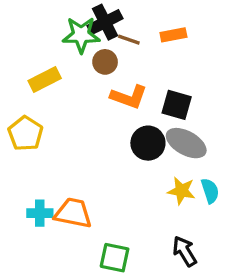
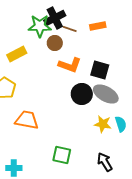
cyan cross: (40, 213) -> (14, 168), moved
orange trapezoid: (73, 213) -> (27, 120), moved
green square: (115, 258) -> (62, 155), moved

